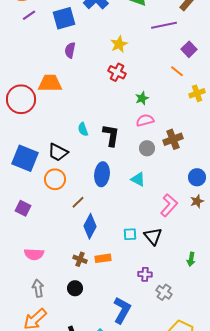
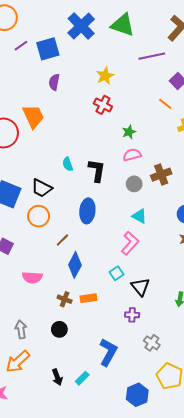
purple line: (29, 15) -> (21, 46), moved
orange trapezoid: (50, 83) -> (33, 116), turned 65
cyan triangle: (138, 179) -> (139, 216), moved
pink L-shape: (169, 205) -> (130, 243), moved
cyan square: (130, 234) -> (116, 273), turned -32
black triangle: (153, 236) -> (140, 287), moved
pink semicircle: (34, 254) -> (32, 277), moved
gray cross: (164, 292) -> (152, 343), moved

